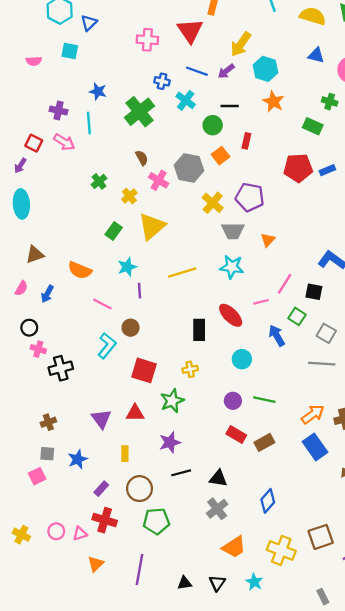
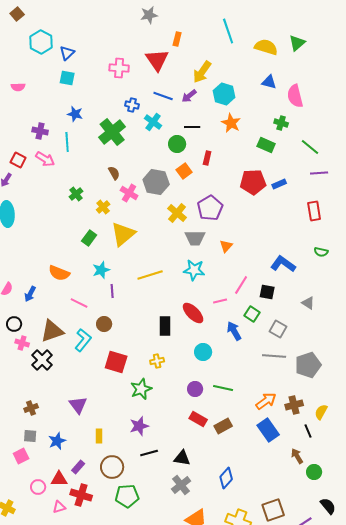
cyan square: (70, 51) -> (67, 78), moved
purple pentagon: (250, 197) -> (210, 208), turned 30
brown triangle: (35, 255) -> (52, 331), moved, size x1.4
black cross: (61, 368) -> (42, 360), turned -30
red triangle: (135, 413) -> (59, 479), moved
pink circle: (56, 531) -> (38, 487), moved

